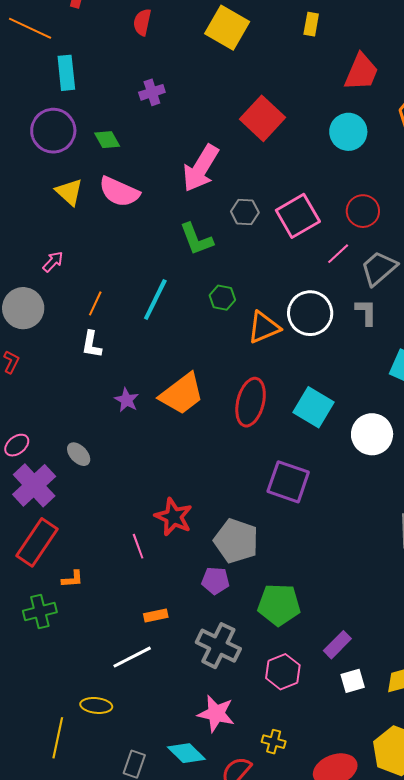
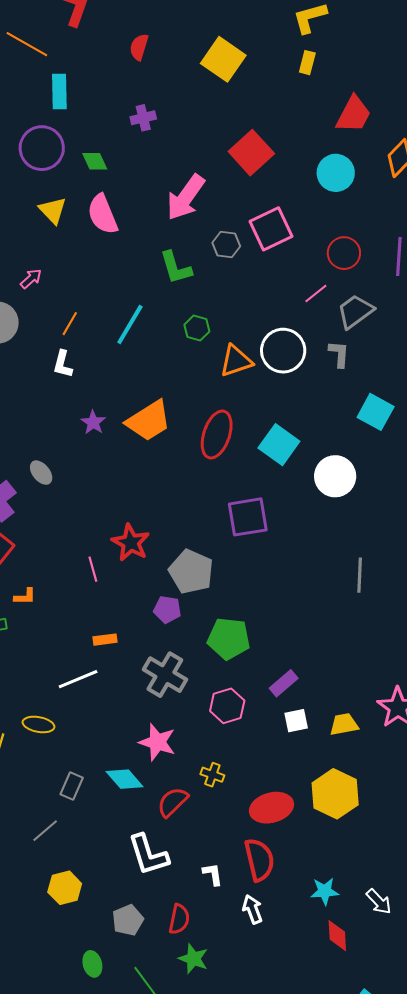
pink semicircle: (119, 192) -> (103, 214), turned 39
pink square: (298, 216) -> (271, 229), moved
purple square: (288, 482) -> (248, 517), turned -33

